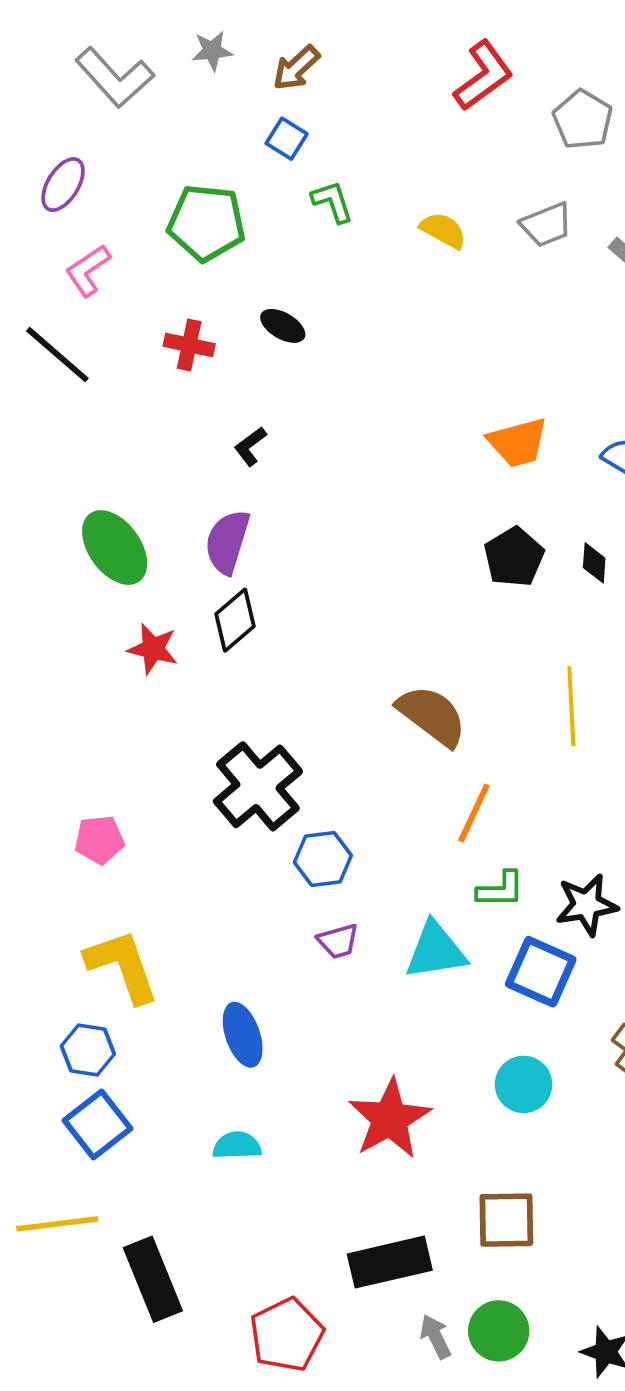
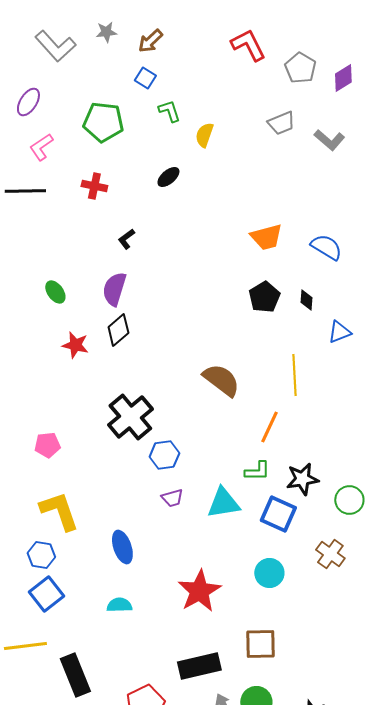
red L-shape: (483, 76) -> (248, 45), turned -81
yellow semicircle: (443, 230) -> (204, 135), moved, turned -100
black ellipse: (283, 326) -> (168, 177), moved, turned -70
black line: (57, 355) -> (25, 191), turned -42
green ellipse: (115, 548) -> (55, 292), size x0.6
orange line: (474, 813) -> (269, 427), moved

